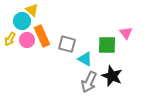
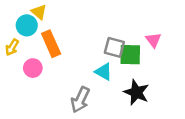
pink circle: (27, 40) -> (33, 68), moved
gray square: (67, 44) -> (114, 47), moved
gray arrow: (89, 82) -> (80, 100), moved

